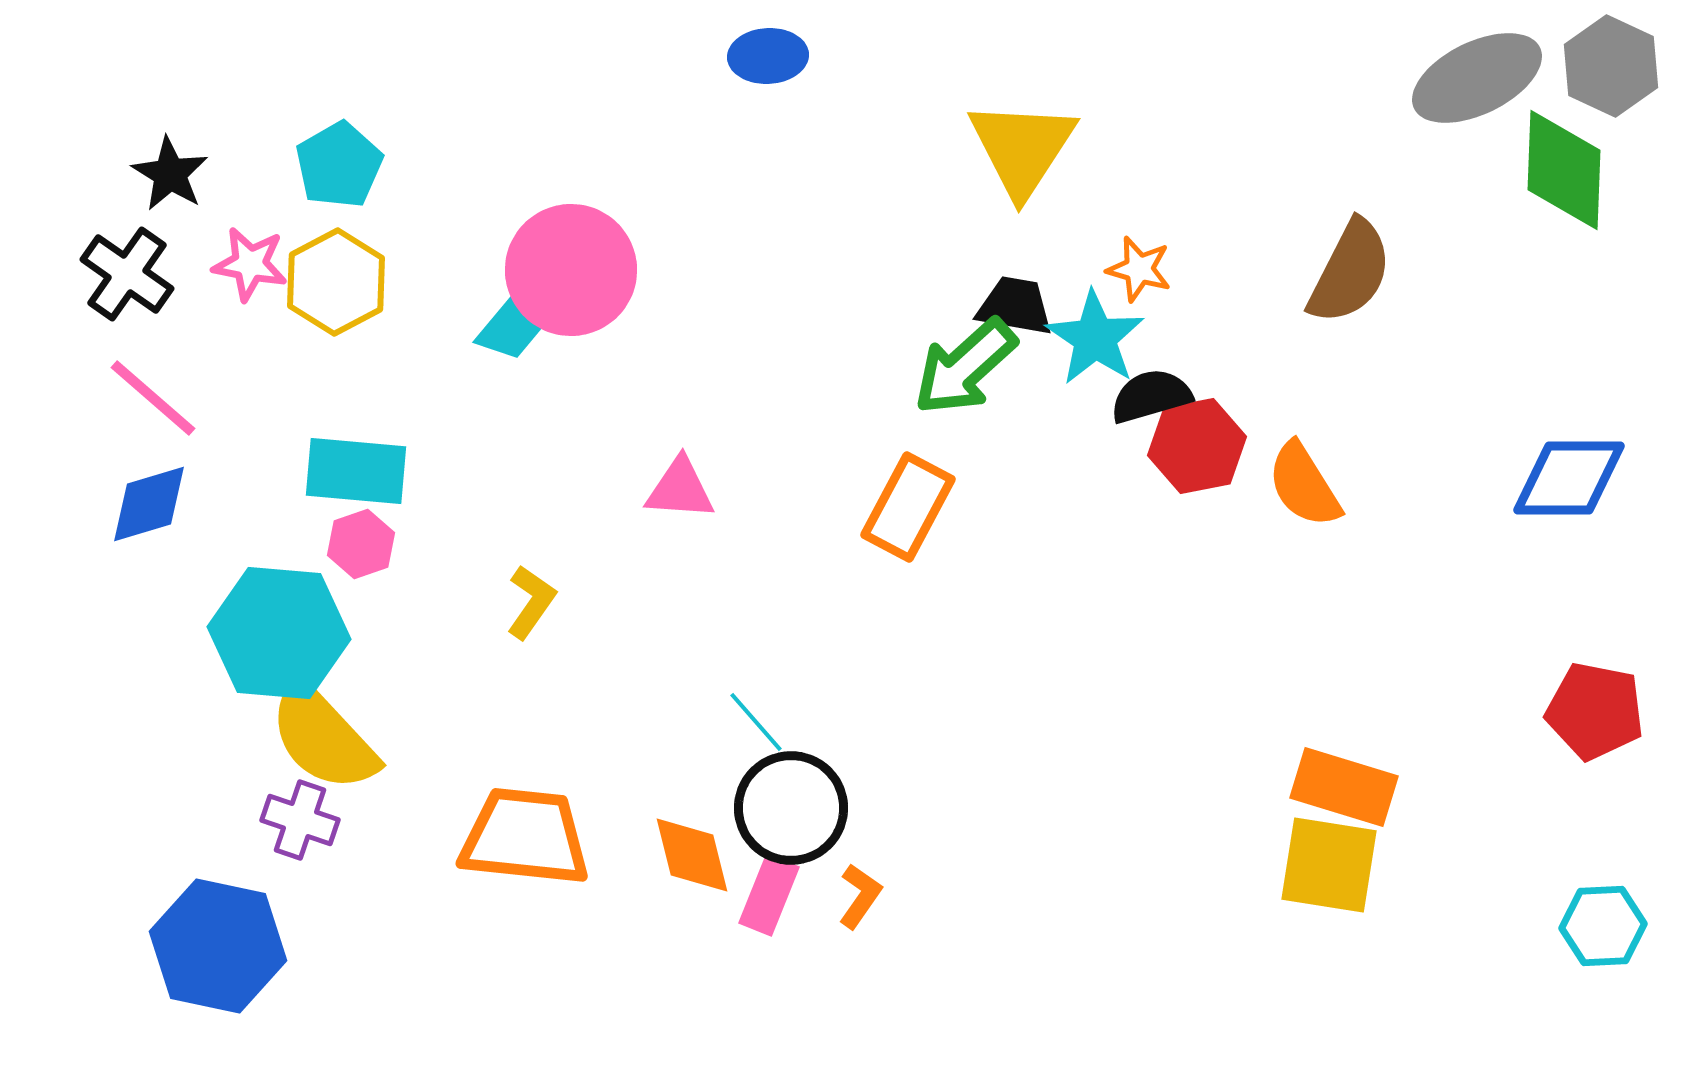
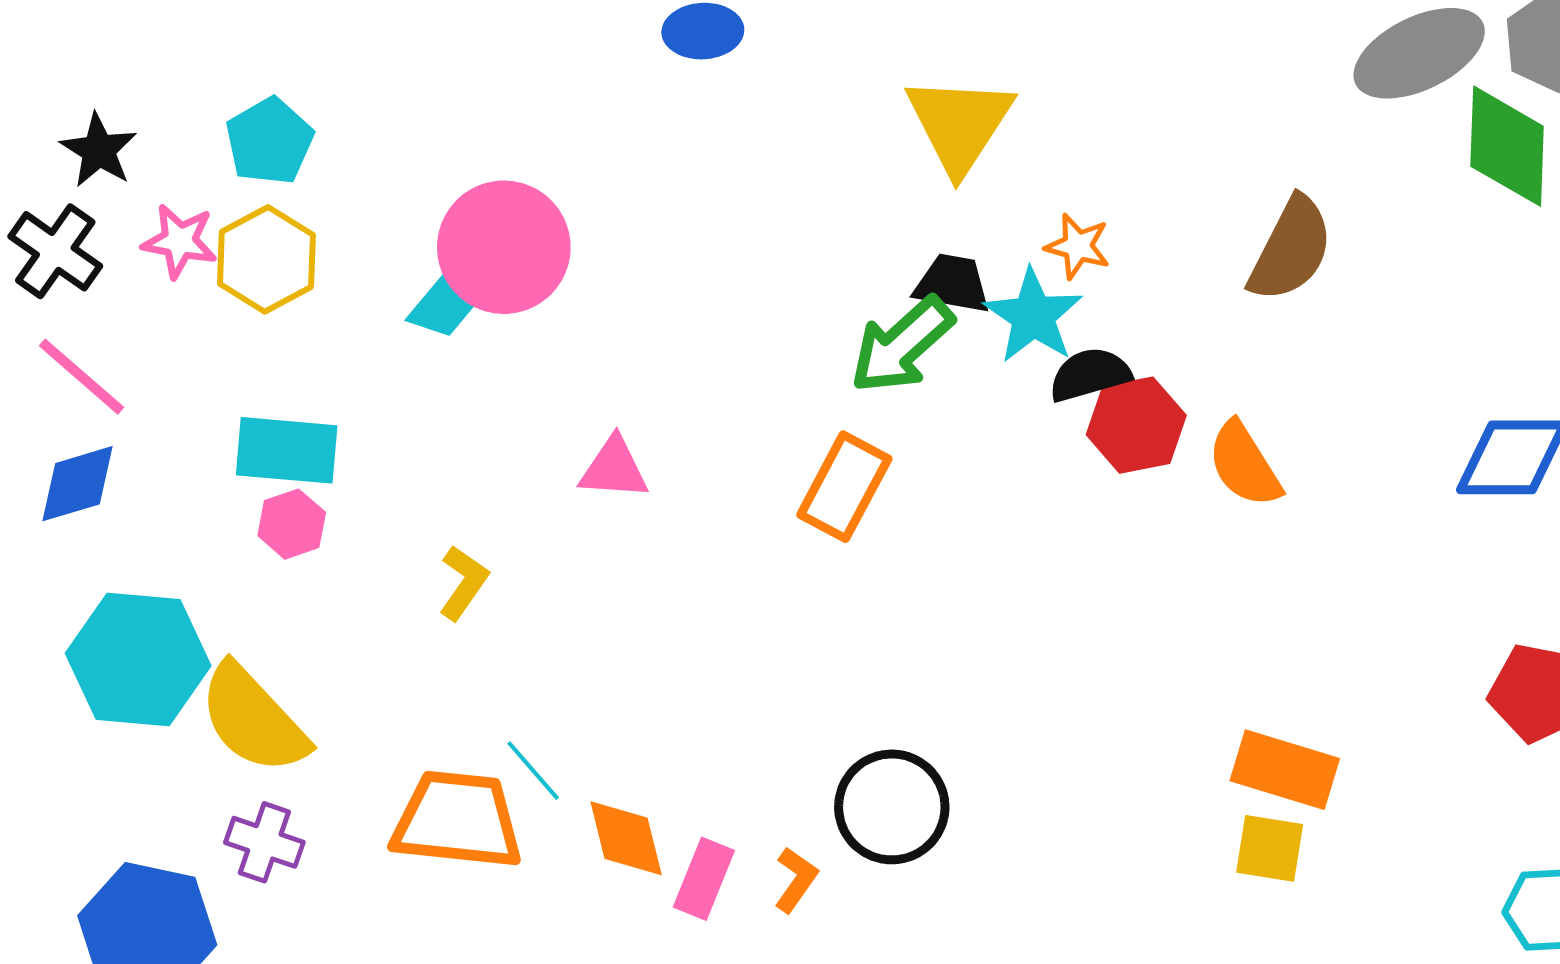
cyan hexagon: (279, 633) -> (138, 659), moved
cyan line: (756, 722) -> (533, 771), moved
black circle: (791, 808) -> (892, 807), moved
purple cross: (300, 820) -> (264, 842), moved
yellow square: (1329, 865) -> (1270, 848), size x0.7

